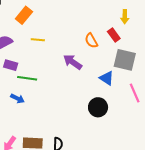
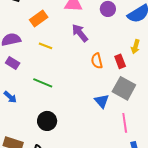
purple arrow: (73, 62) -> (80, 33), moved
green line: (27, 78) -> (43, 83), moved
black circle: (98, 107) -> (47, 121), moved

